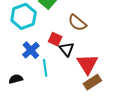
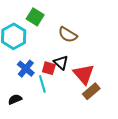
red square: (55, 39) -> (49, 68), moved

